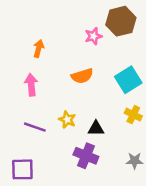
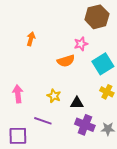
pink star: (93, 36) -> (81, 44), moved
pink arrow: (31, 85) -> (18, 94), moved
purple line: (35, 127) -> (43, 121), moved
purple cross: (86, 156) -> (85, 125), moved

